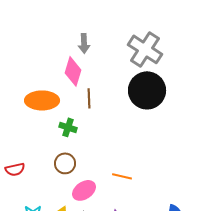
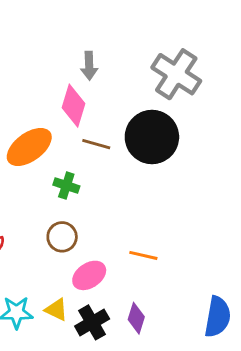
black circle: (147, 90) -> (152, 137), moved
brown line: (89, 98) -> (96, 144), turned -72
orange ellipse: (42, 100) -> (29, 147), turned -36

